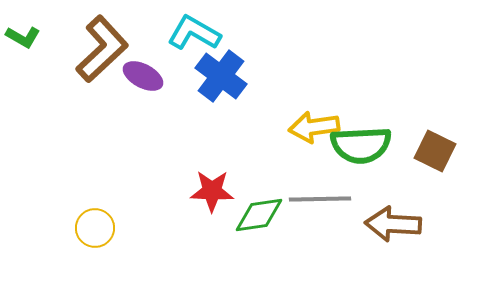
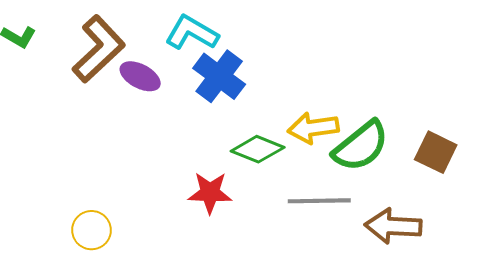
green semicircle: (361, 145) -> (361, 146), turned -36
green diamond: (259, 215) -> (258, 149), moved, turned 30

